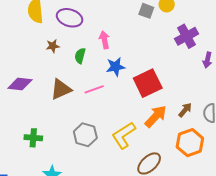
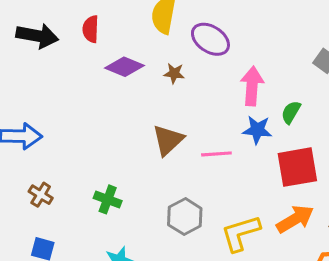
pink arrow: (104, 40) -> (252, 86), size x1.4
green semicircle: (80, 56) -> (291, 112), moved
purple diamond: (20, 84) -> (124, 67), moved
brown triangle: (61, 89) -> (168, 140), turned -35

